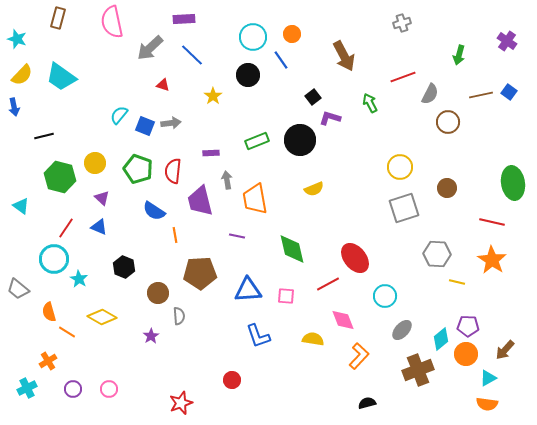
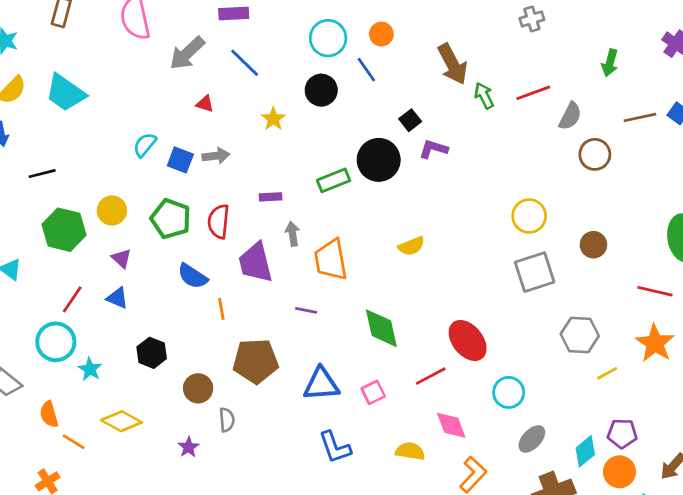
green arrow: (370, 103) -> (484, 96), moved
black circle: (300, 140) -> (379, 160), moved
yellow line: (457, 282) -> (607, 373), turned -42
pink square: (286, 296) -> (373, 392), turned -30

